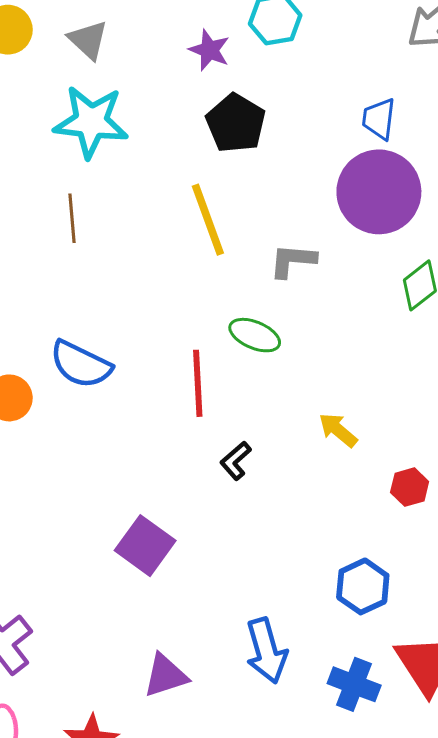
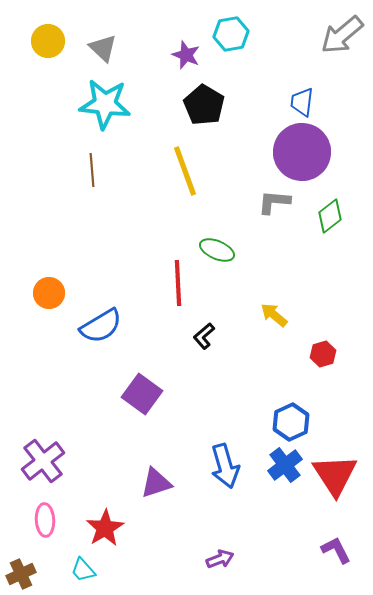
gray L-shape: (293, 261) -> (274, 202), moved
blue semicircle: (81, 364) -> (101, 326), moved, turned -57
blue cross: (354, 684) -> (285, 465), moved, turned 32

